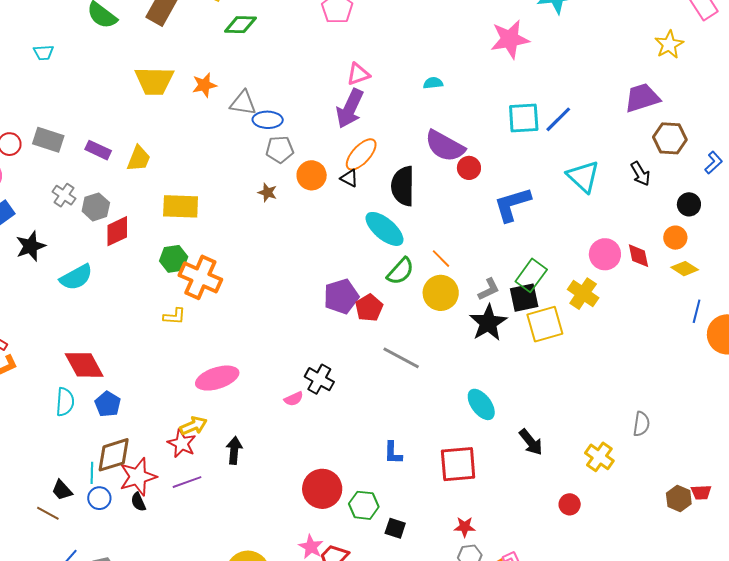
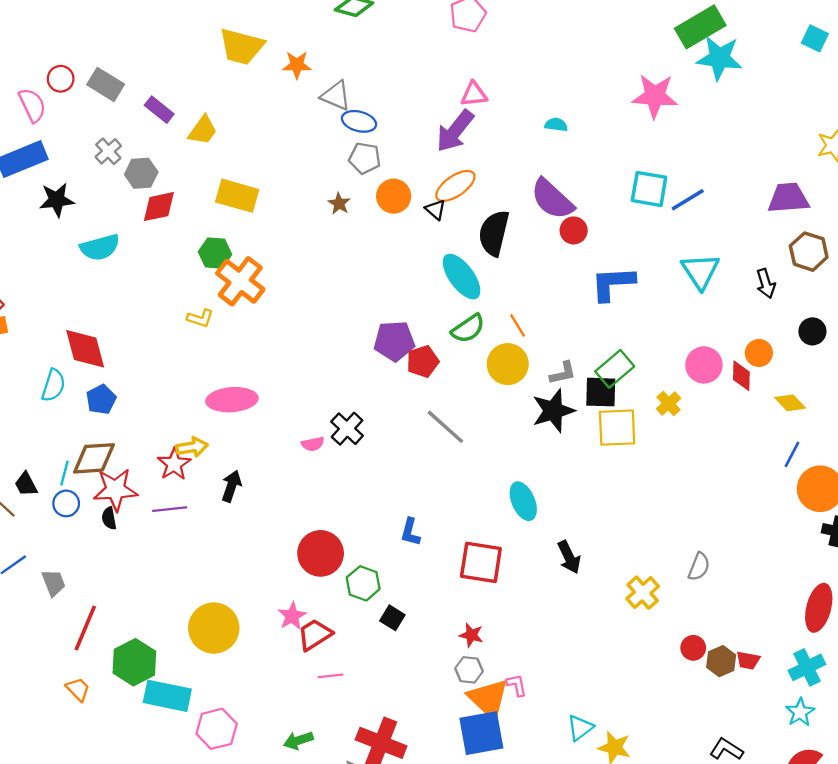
orange circle: (675, 238) -> (759, 353), moved
yellow cross: (583, 294) -> (669, 404), size x0.7
red circle: (570, 504) -> (693, 648), moved

